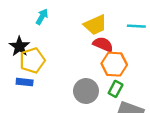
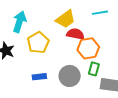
cyan arrow: (42, 17) -> (19, 22), size x1.5
yellow pentagon: (32, 60) -> (38, 43), moved
blue rectangle: (25, 82) -> (39, 77), moved

